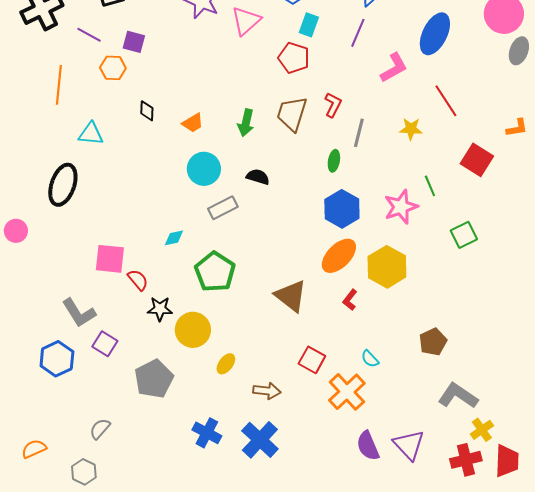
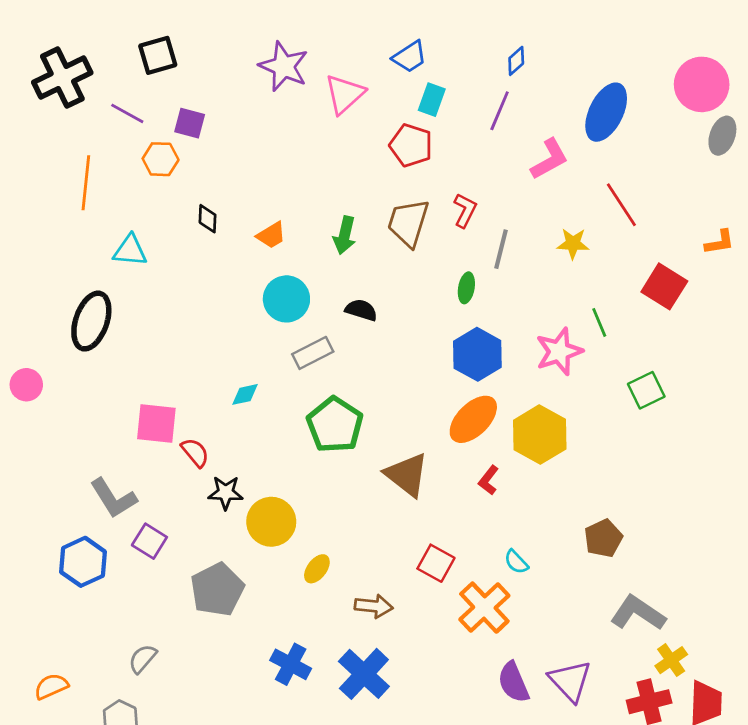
green pentagon: (215, 272) -> (335, 425), moved

